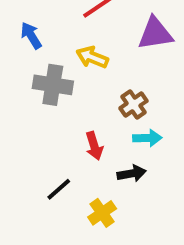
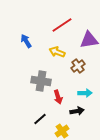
gray cross: (53, 85) -> (41, 81), moved
brown cross: (134, 105) -> (78, 66), moved

